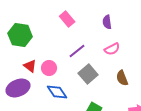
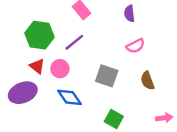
green hexagon: (20, 35) -> (40, 35), moved
purple line: (77, 51) -> (74, 42), moved
gray square: (88, 74) -> (107, 76), turned -30

